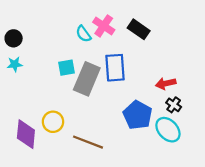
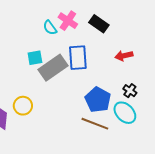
gray rectangle: (87, 79) -> (53, 68), turned 32
red arrow: (166, 83) -> (124, 56), moved
brown line: (88, 142) -> (95, 124), moved

